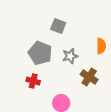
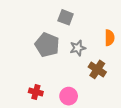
red cross: (33, 81) -> (36, 92), moved

